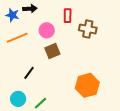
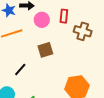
pink circle: (47, 30) -> (42, 20), moved

